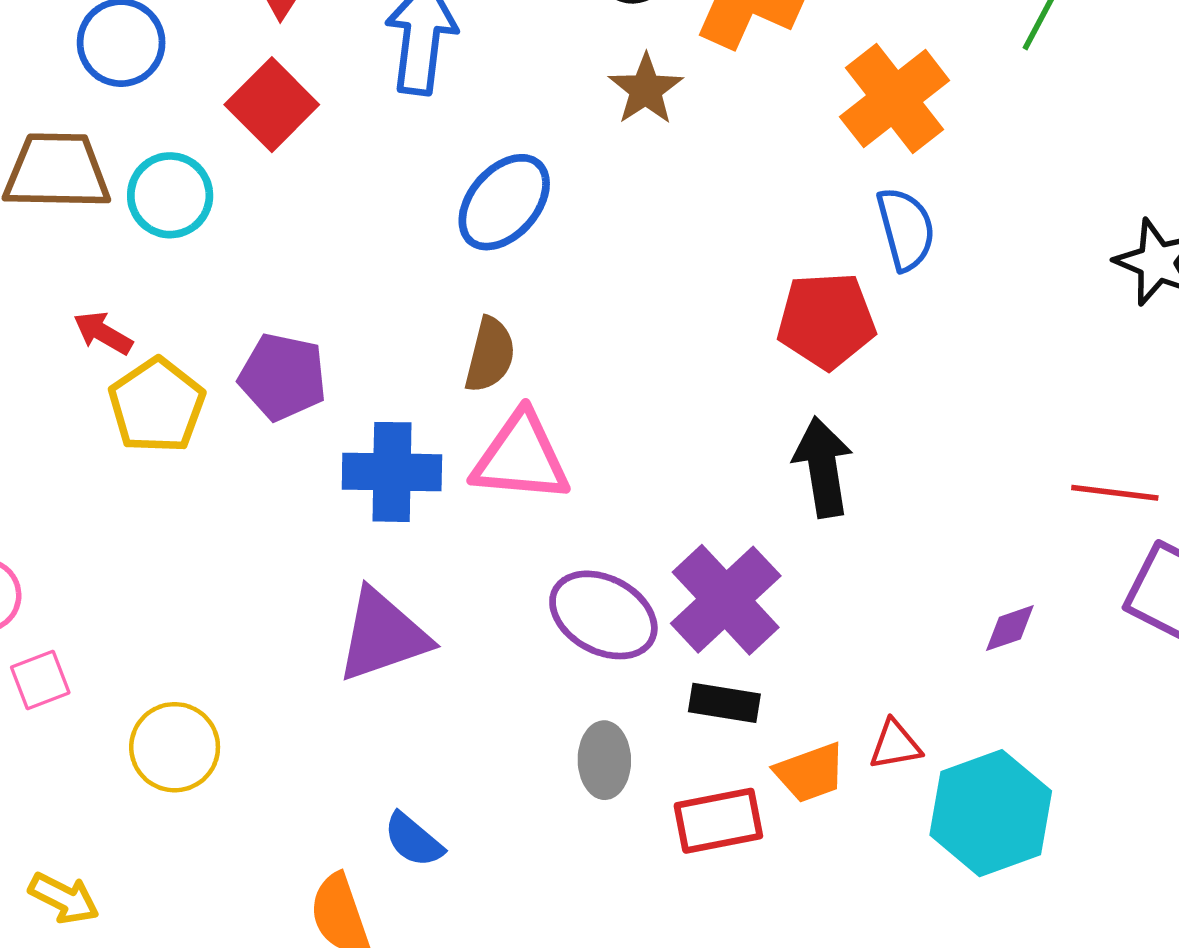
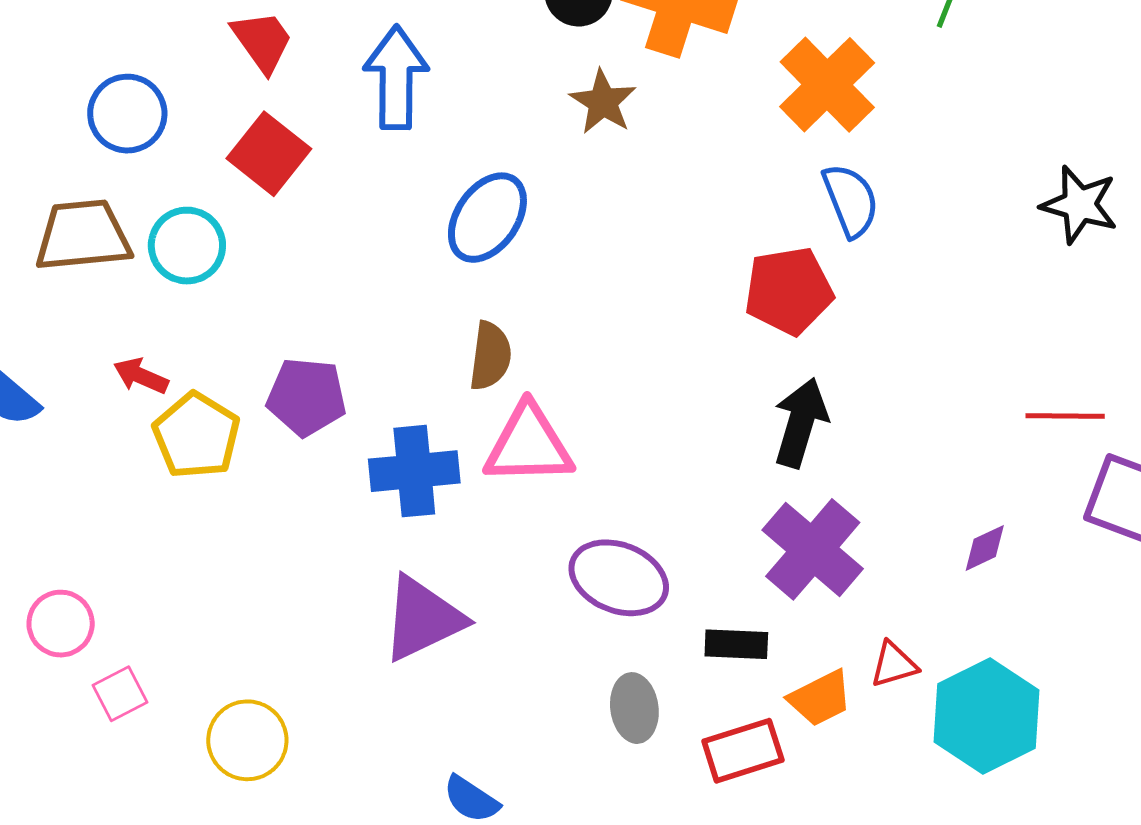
black arrow: (823, 467) -> (801, 423), turned 32
purple cross: (726, 600) -> (813, 549), moved

